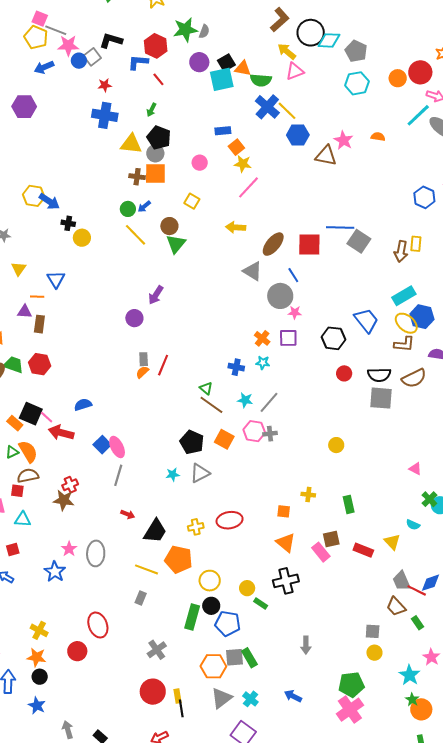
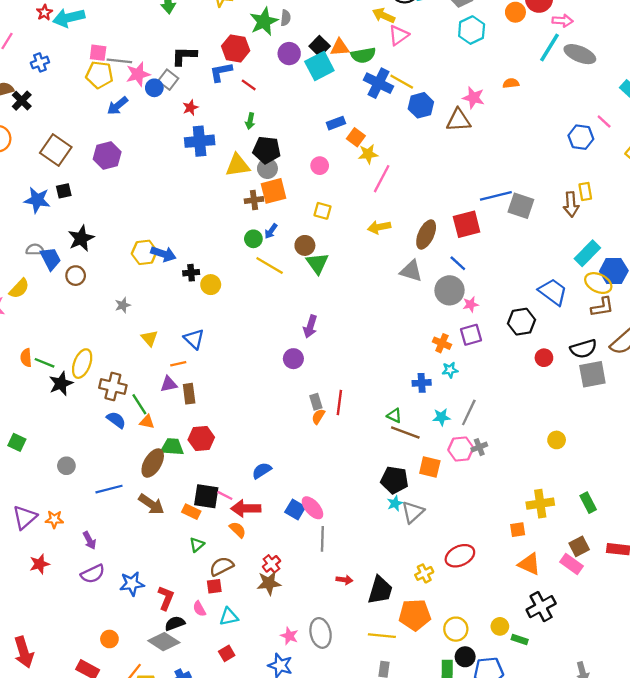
orange semicircle: (28, 452) -> (238, 530), moved, size x0.7
cyan star: (173, 474) -> (395, 503), moved
yellow cross: (308, 495) -> (540, 504), size x1.6

